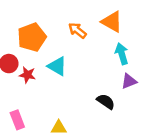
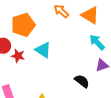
orange arrow: (77, 30) -> (61, 11), moved
cyan arrow: (122, 54) -> (97, 42), turned -30

